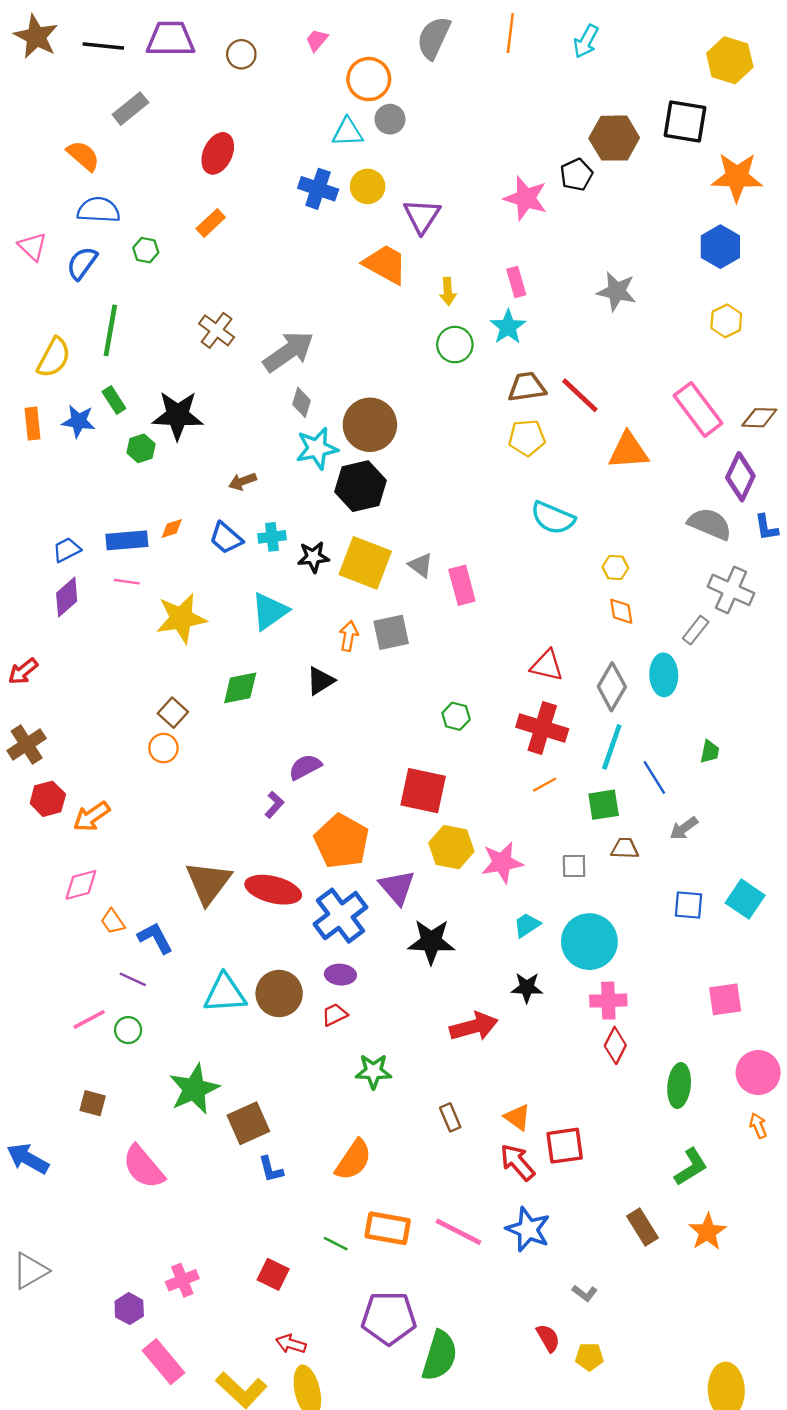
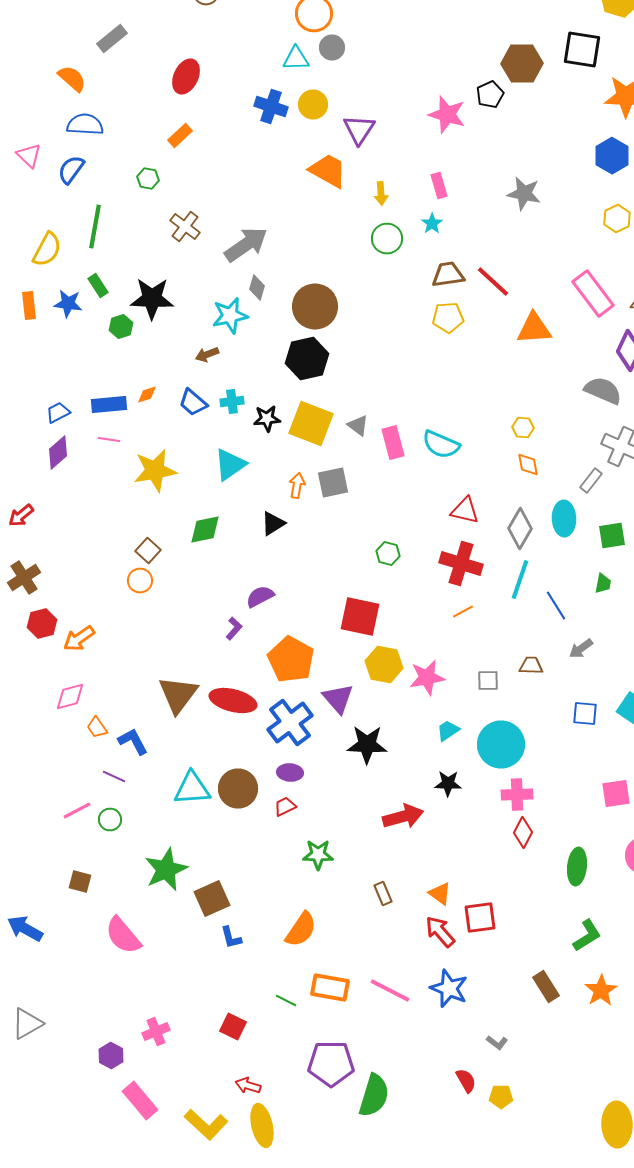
green hexagon: (146, 250) -> (148, 178), moved
cyan star: (508, 327) -> (432, 224), size x0.7
cyan star: (317, 448) -> (230, 316), moved
cyan semicircle: (553, 518) -> (441, 444), moved
green square: (604, 805) -> (612, 536), moved

